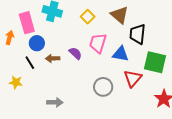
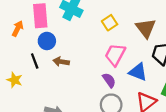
purple semicircle: (75, 53) -> (109, 80), moved

